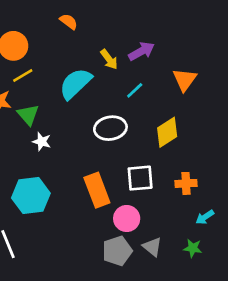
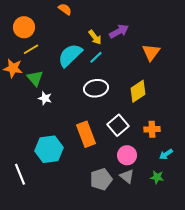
cyan line: (135, 90) -> (96, 57), moved
white square: (140, 178) -> (118, 125), turned -35
cyan hexagon: (31, 196) -> (49, 149), moved
pink circle: (127, 219) -> (127, 155), moved

